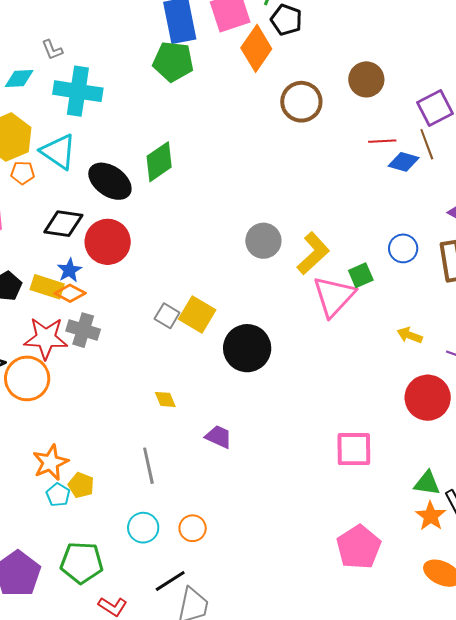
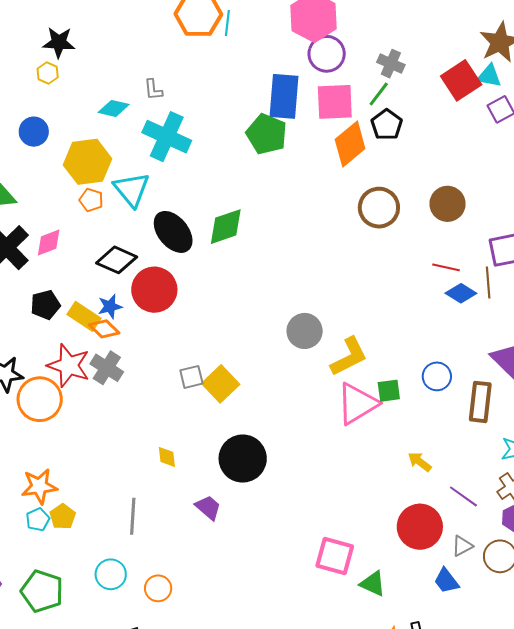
gray square: (167, 316) -> (191, 377), turned 30
black circle: (247, 348) -> (243, 459), moved
green triangle: (427, 483) -> (373, 584), moved

